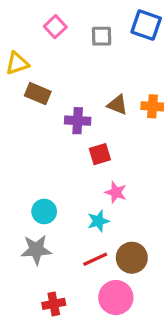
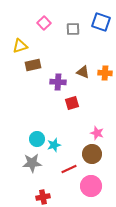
brown rectangle: (38, 94) -> (33, 65), turned -35
pink star: (116, 192) -> (97, 133), moved
cyan star: (98, 221) -> (54, 145), moved
brown circle: (132, 258) -> (92, 154), moved
pink circle: (116, 298) -> (91, 186), moved

